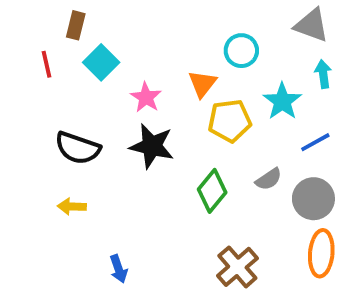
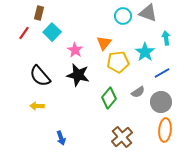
gray triangle: (312, 25) -> (148, 13), moved
cyan circle: (241, 51) -> (123, 16), moved
red line: (46, 64) -> (24, 33), turned 48
black semicircle: (78, 148) -> (40, 76), turned 30

